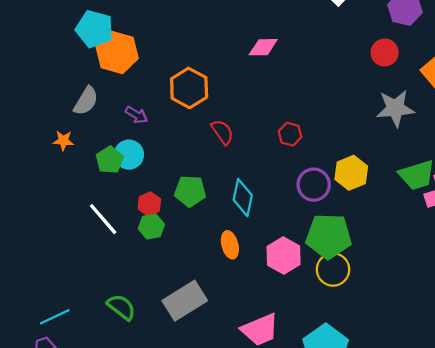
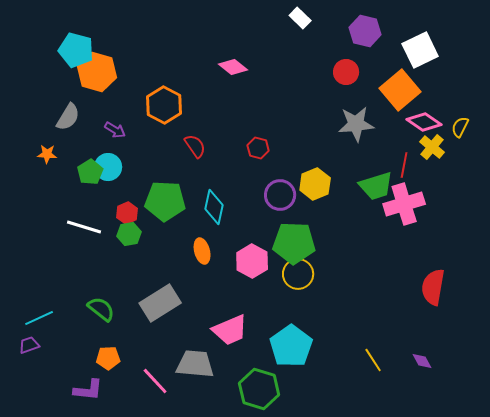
pink diamond: (263, 47) -> (233, 67), turned 40
green pentagon: (190, 191) -> (165, 201), size x1.4
white line: (103, 219) -> (84, 227), turned -32

